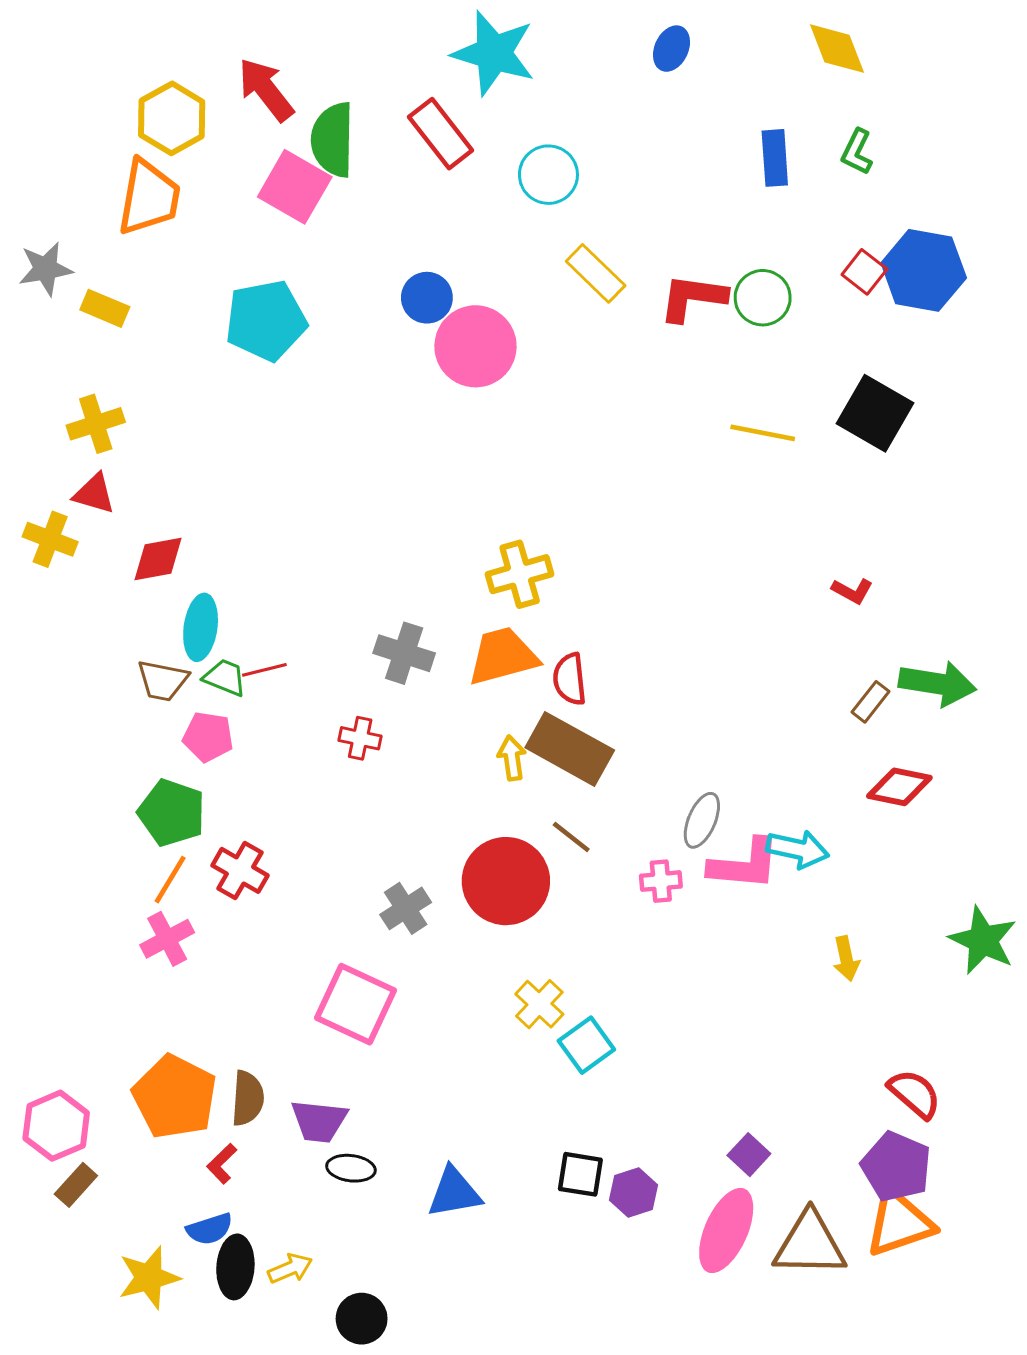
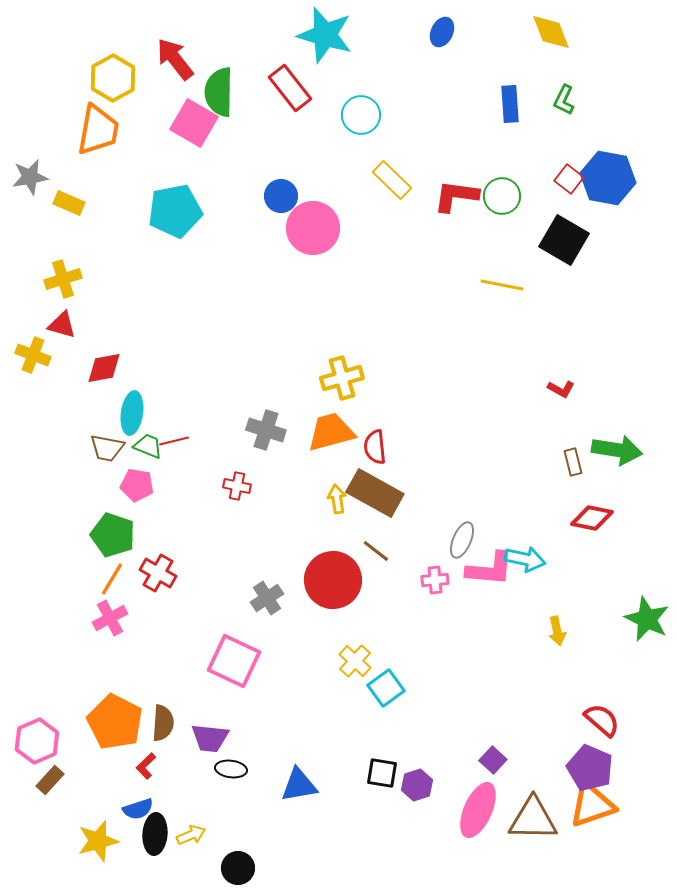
black square: (875, 413) -> (564, 240), moved
brown rectangle: (870, 702) -> (573, 462), turned -52

